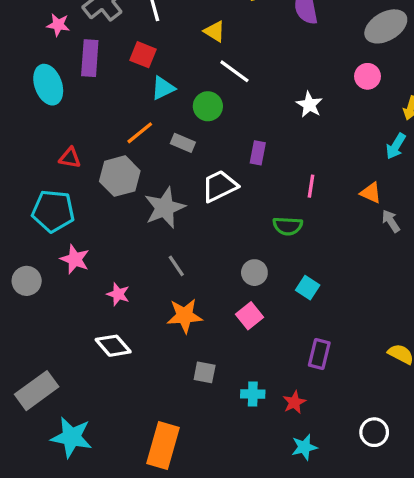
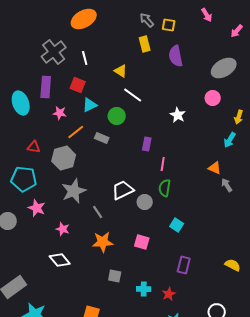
pink star: (58, 25) -> (60, 113), moved
white trapezoid: (220, 186) -> (123, 190), moved
pink line: (311, 186) -> (163, 164), moved
gray star: (165, 208) -> (74, 191), moved
green semicircle: (288, 226) -> (165, 188), turned 96
gray circle: (254, 273) -> (145, 202), moved
pink square: (249, 316) -> (142, 242), turned -35

